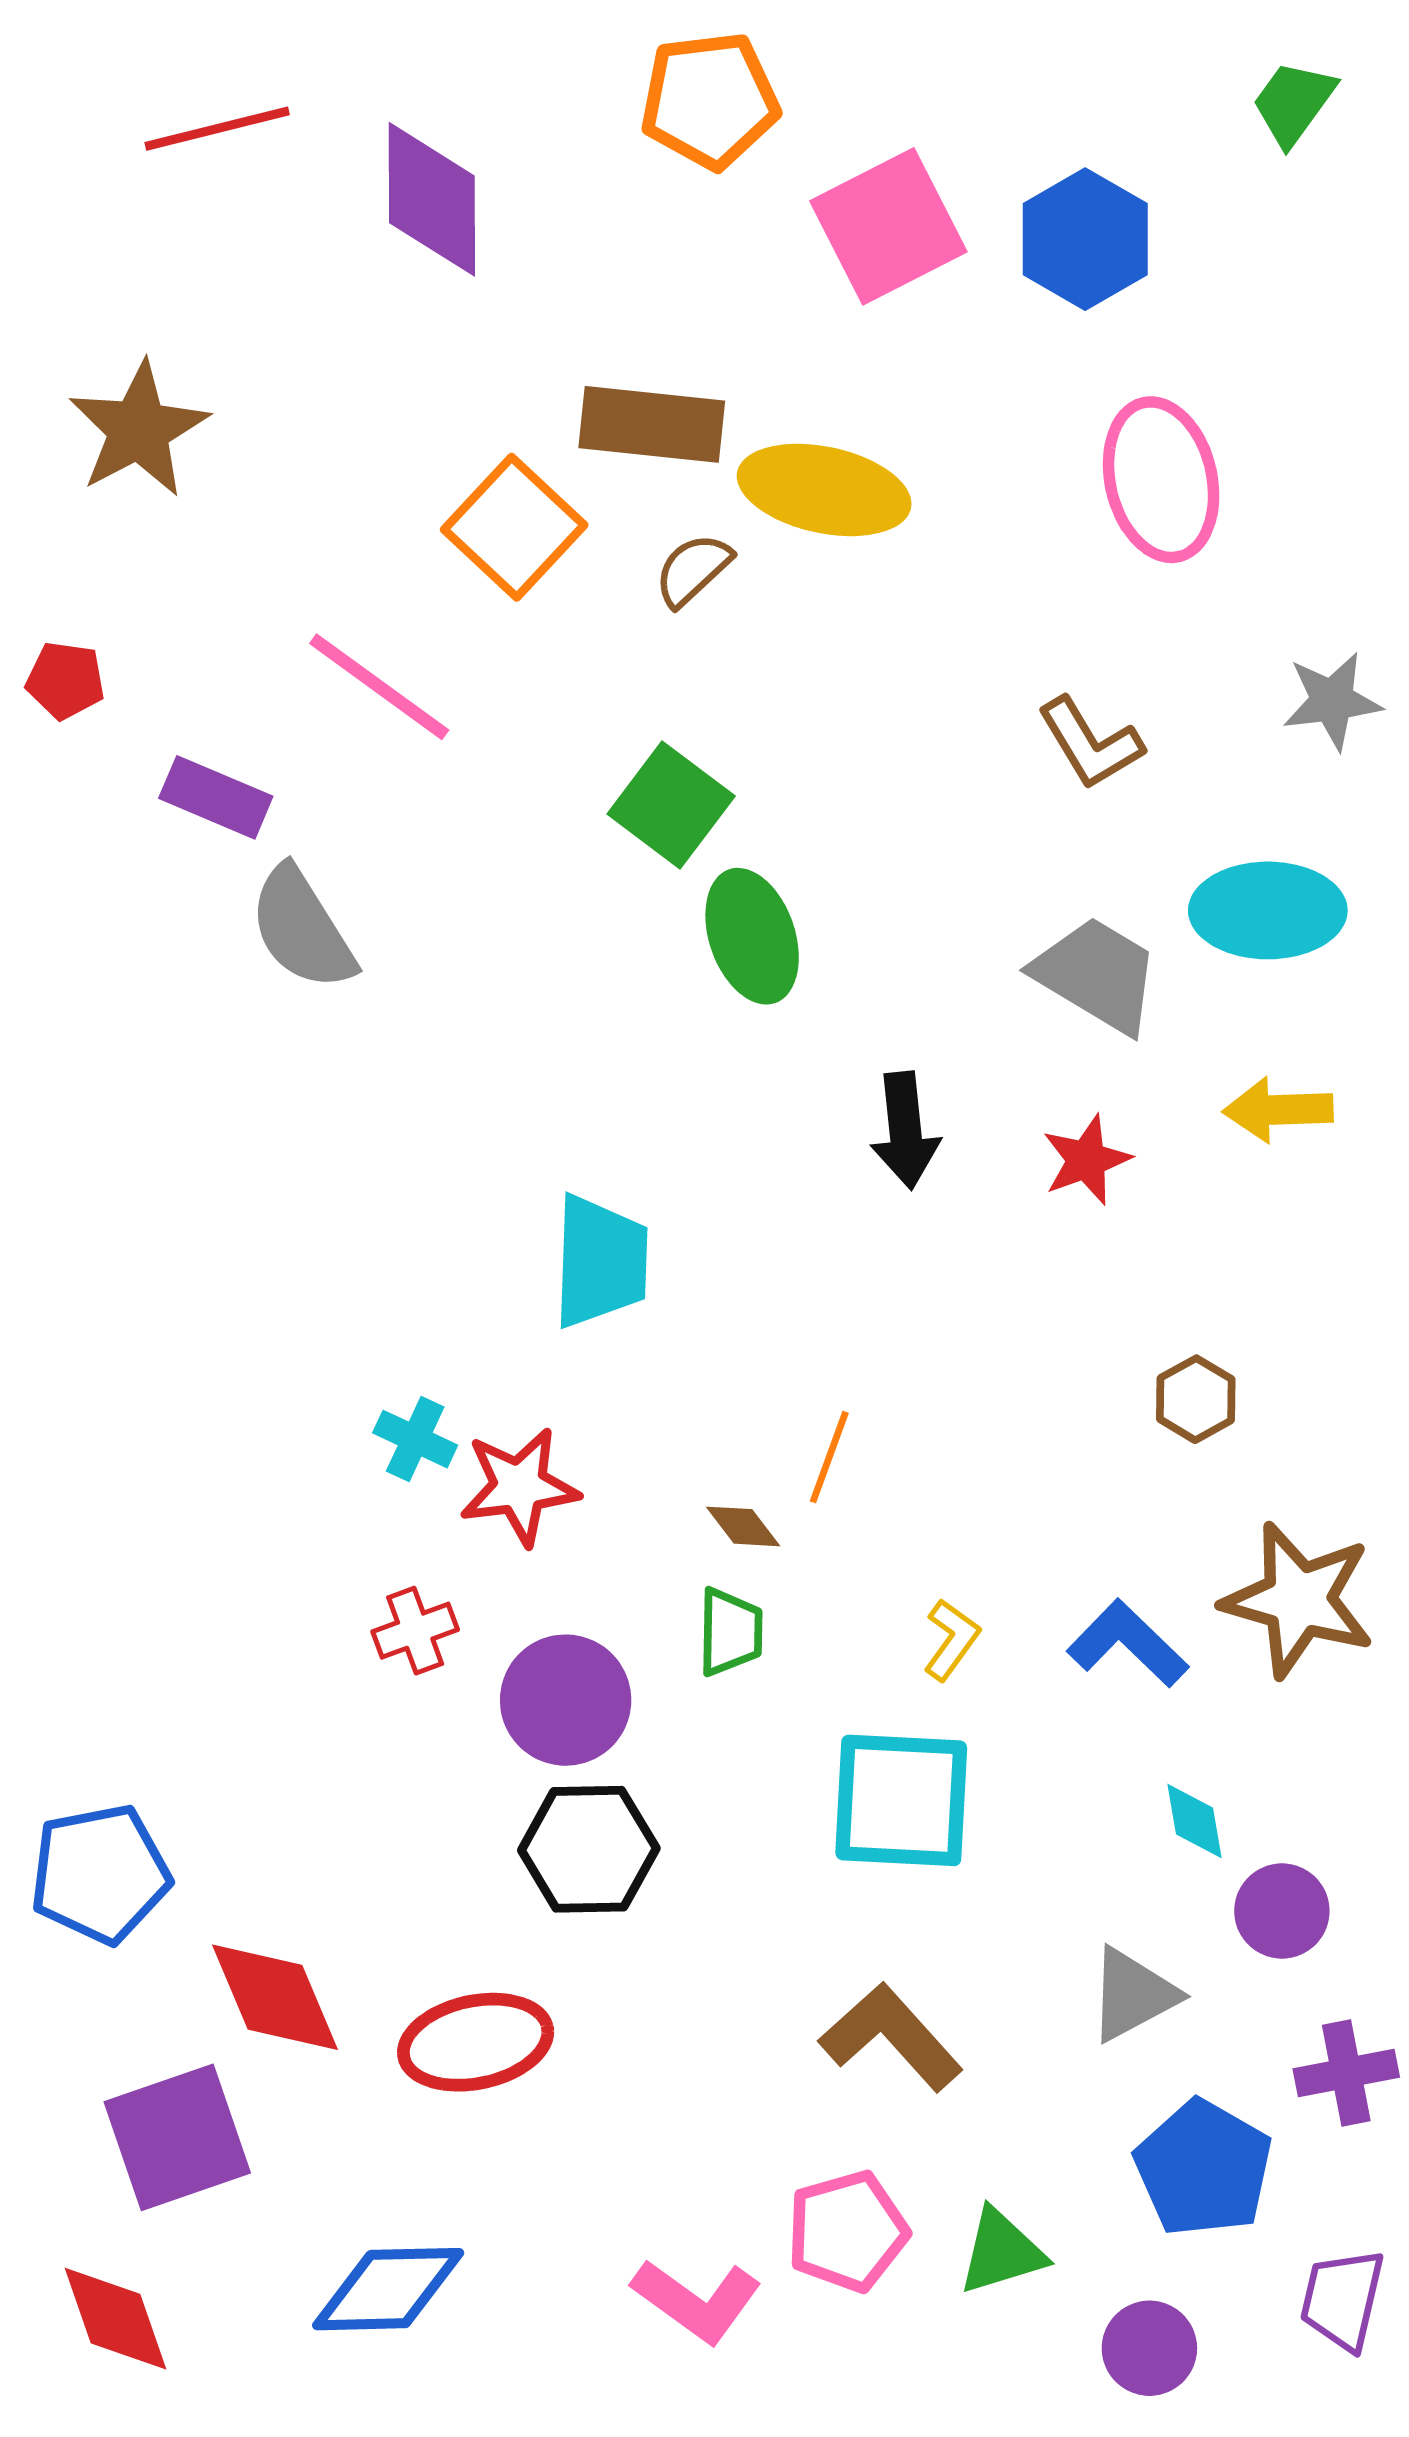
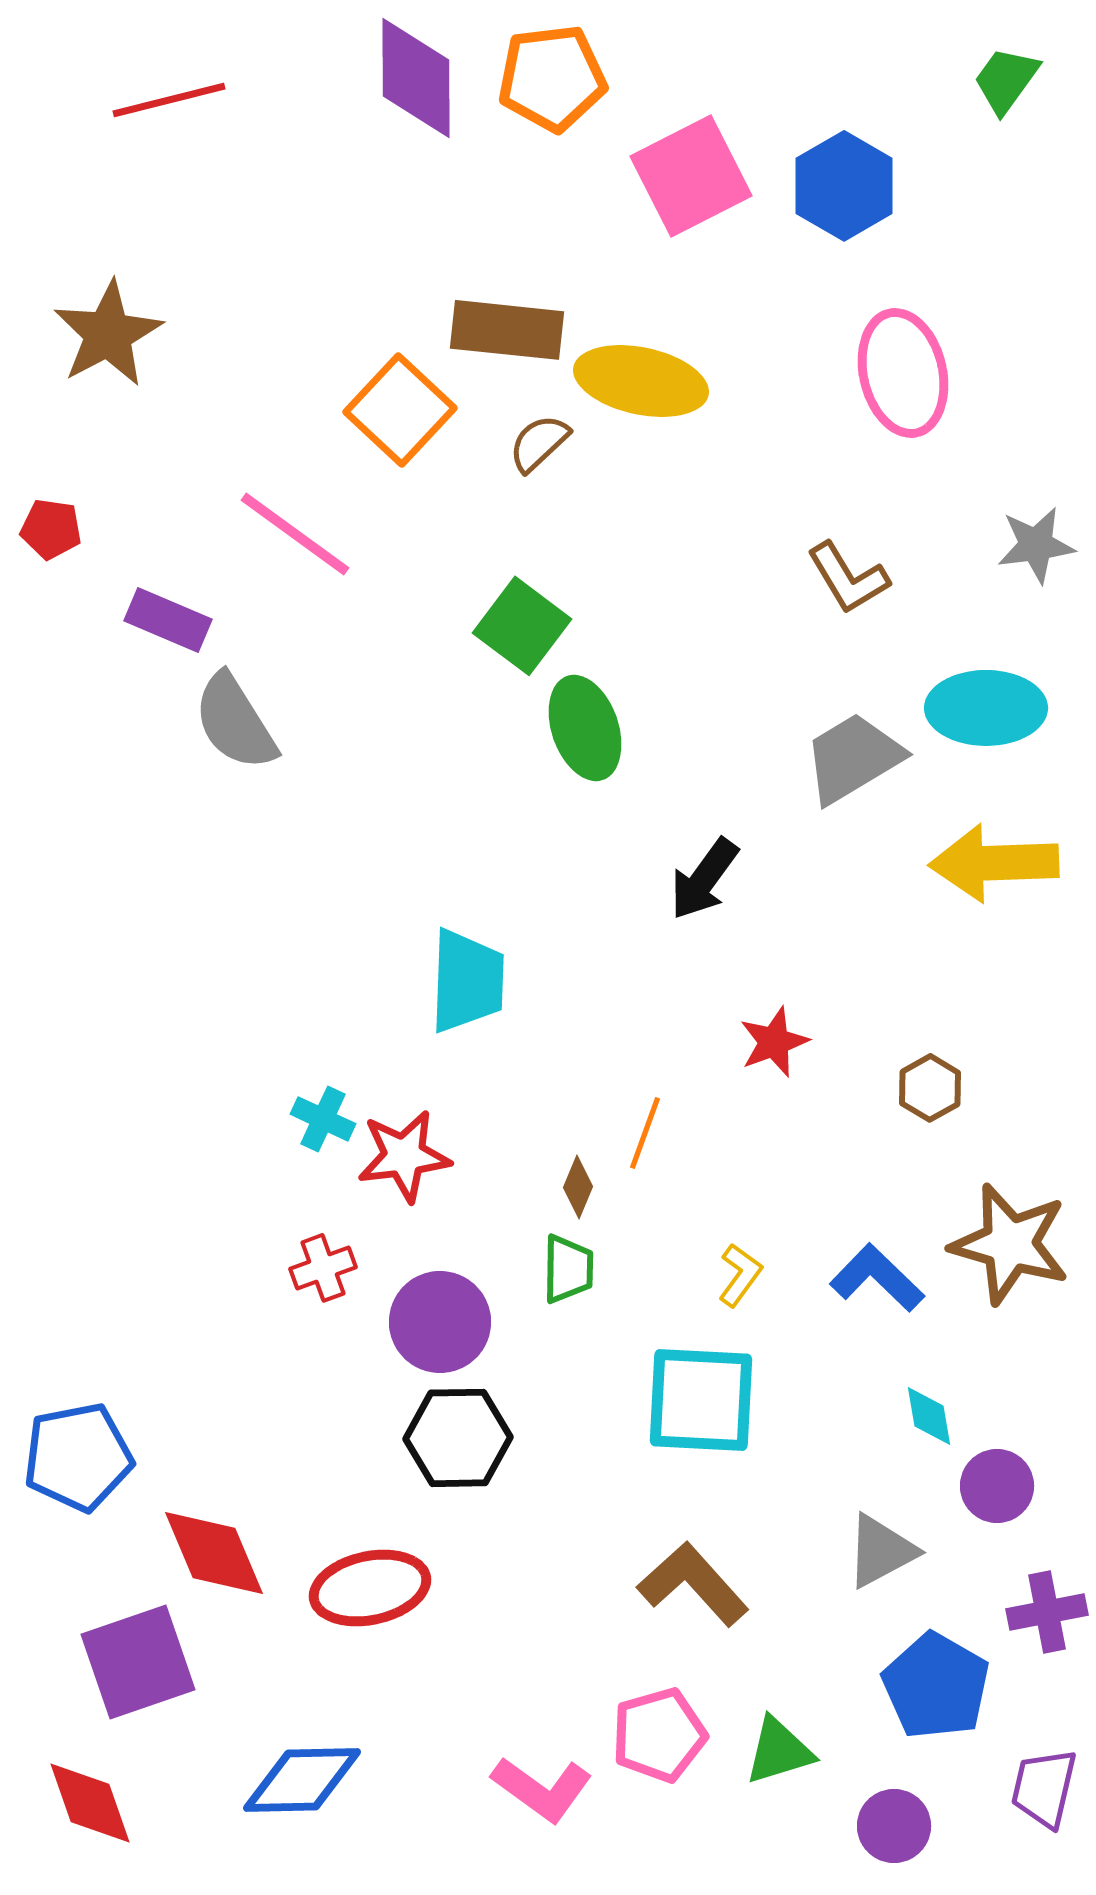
purple diamond: (432, 199) -> (416, 78), moved
gray trapezoid: (1097, 975) -> (853, 758), turned -62
yellow arrow: (1278, 1110) -> (994, 863), size x1.5
black arrow: (905, 1130) -> (704, 879), turned 42
red star: (1086, 1160) -> (774, 1042), moved
brown diamond: (743, 1526) -> (578, 1187), turned 60

